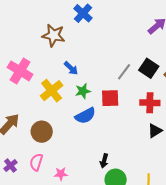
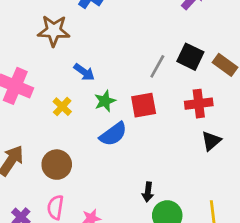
yellow cross: (52, 91) -> (62, 107), size x0.6

